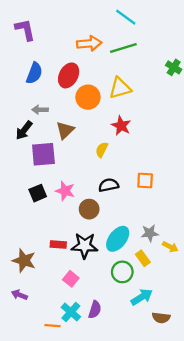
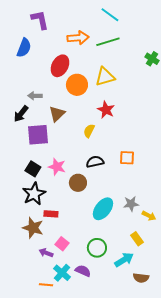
purple L-shape: (25, 30) -> (40, 20), moved
blue semicircle: (34, 73) -> (24, 48), moved
black square: (38, 193) -> (33, 169), turned -35
black star: (85, 246) -> (34, 194), moved, turned -30
yellow rectangle: (143, 258) -> (137, 239), moved
brown star: (24, 261) -> (33, 228), moved
green circle: (122, 272) -> (97, 248), moved
purple arrow: (19, 295) -> (46, 253), moved
purple semicircle: (95, 310) -> (83, 271), turned -84

